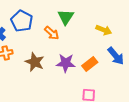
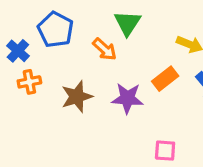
brown star: (35, 62) -> (77, 97), turned 30
orange rectangle: (90, 64) -> (165, 79), moved

